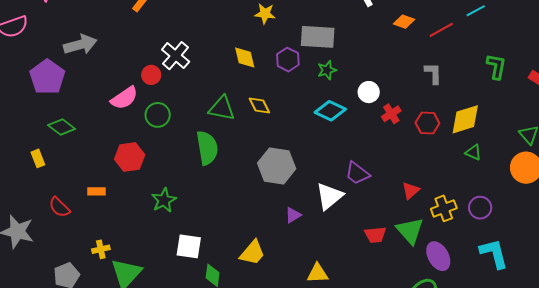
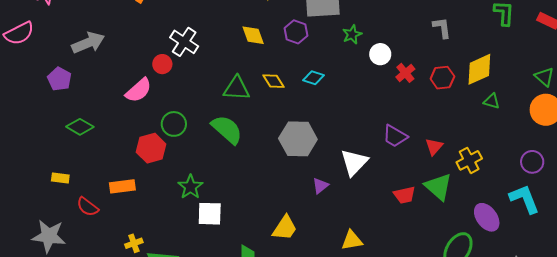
green star: (327, 70) -> (352, 34), moved
purple pentagon: (47, 77) -> (59, 79), size x0.7
cyan diamond: (330, 111) -> (313, 78), moved, size x0.7
green circle: (158, 115) -> (174, 124), moved
green semicircle: (207, 148) -> (227, 130), turned -32
yellow rectangle: (38, 158) -> (60, 178), moved, turned -54
purple trapezoid: (357, 173) -> (395, 136), moved
orange rectangle: (96, 191) -> (122, 186), size x1.4
purple circle: (480, 208) -> (532, 162), moved
white square: (189, 246) -> (210, 214), moved
purple ellipse: (438, 256) -> (487, 217), moved

